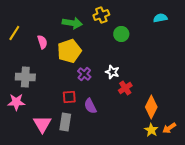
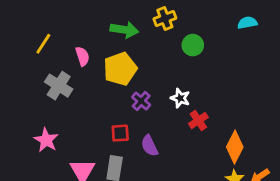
gray cross: (25, 77) -> (59, 86), moved, turned 30
pink star: (16, 102) -> (46, 140), turned 30

